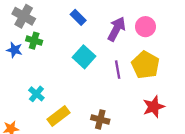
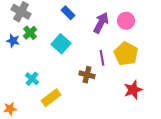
green cross: (34, 41) -> (30, 33), turned 32
cyan square: (84, 57) -> (61, 44), moved
brown cross: (100, 119) -> (87, 75), moved

